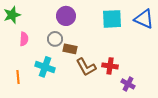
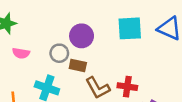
purple circle: (66, 16) -> (82, 36), moved
pink semicircle: (24, 39) -> (21, 53), turned 96

